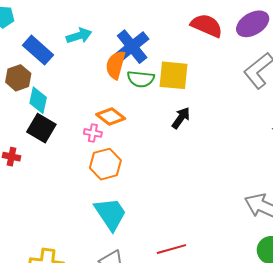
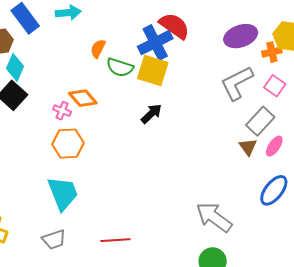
red semicircle: (207, 26) -> (174, 26), moved
blue cross: (132, 47) -> (155, 43), moved
orange semicircle: (115, 65) -> (98, 49), size x0.7

